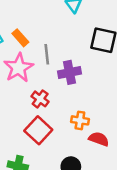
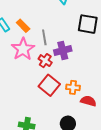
red cross: (40, 99) -> (45, 61), moved
red square: (38, 130) -> (49, 85), moved

